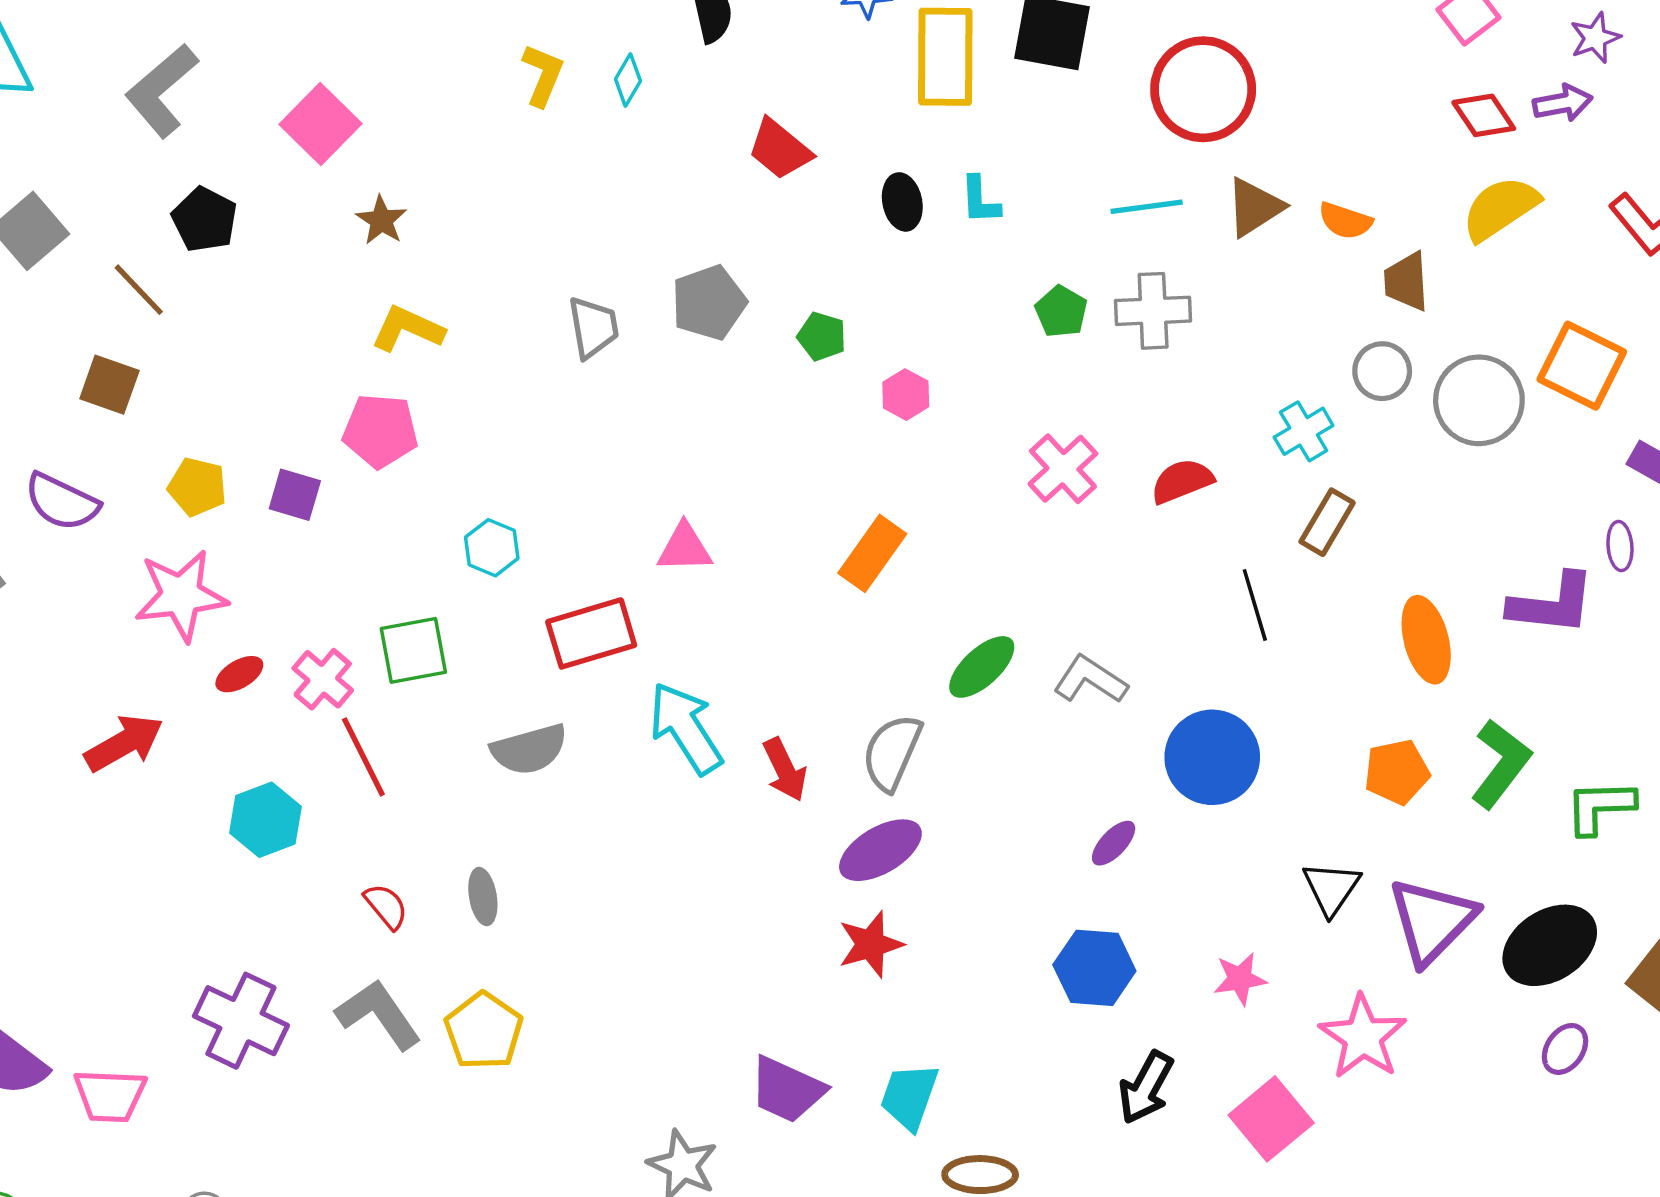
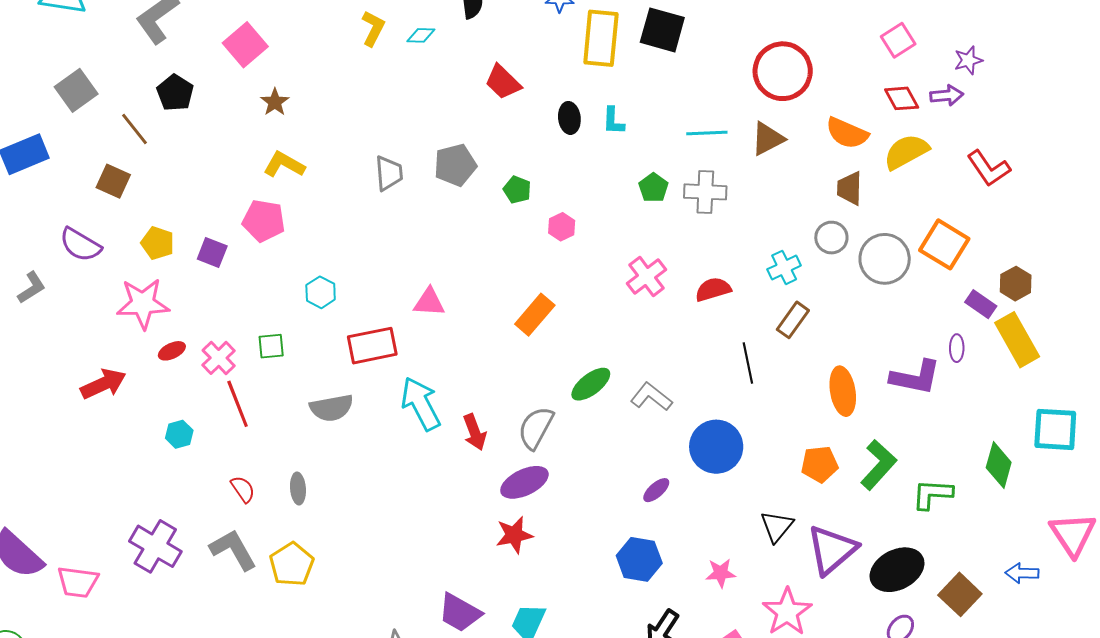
cyan diamond: (628, 80) -> (421, 35), turned 56
red circle: (1203, 89) -> (783, 71), moved
orange semicircle: (1345, 221) -> (847, 133), moved, size x1.4
green square: (413, 650) -> (271, 346), size x0.7
cyan hexagon: (265, 820) -> (179, 434), size x0.7

